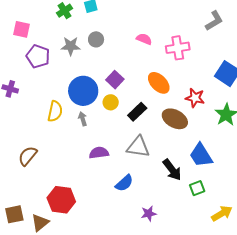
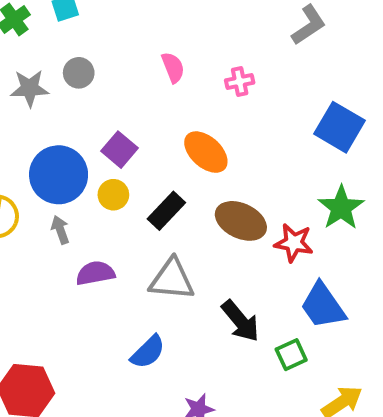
pink semicircle: (144, 39) -> (173, 67), turned 49
pink cross: (178, 48) -> (240, 82), size x0.6
red star: (195, 98) -> (294, 243), moved
purple semicircle: (99, 153) -> (95, 273), moved
blue trapezoid: (201, 155) -> (323, 306), moved

